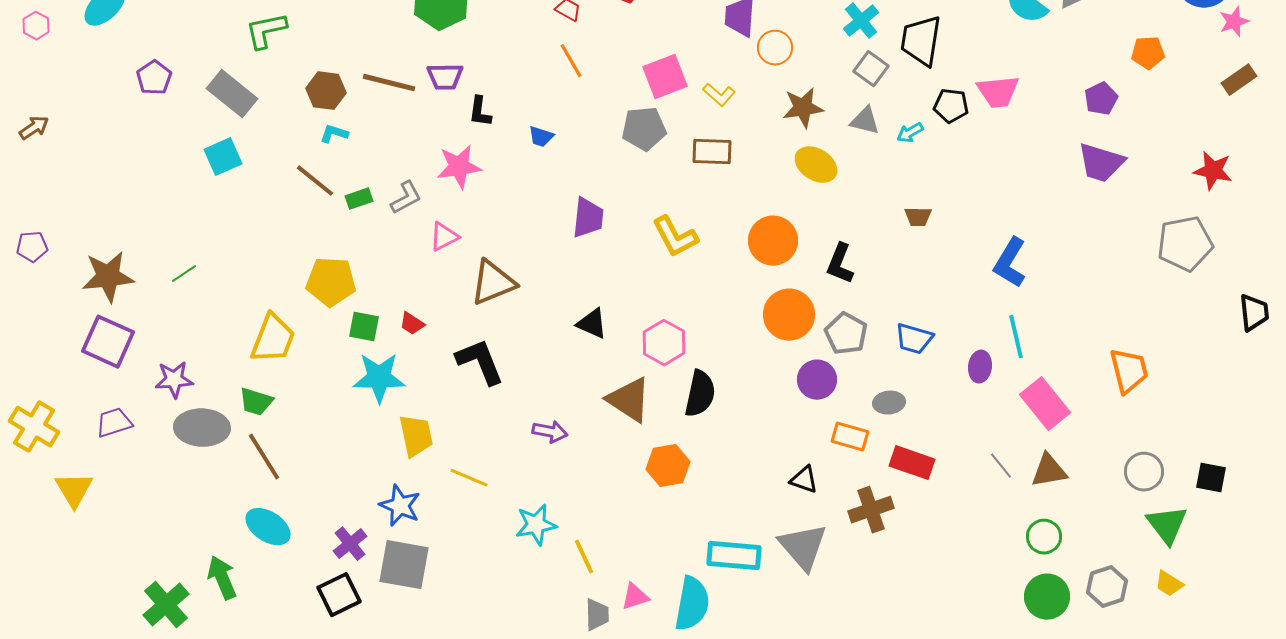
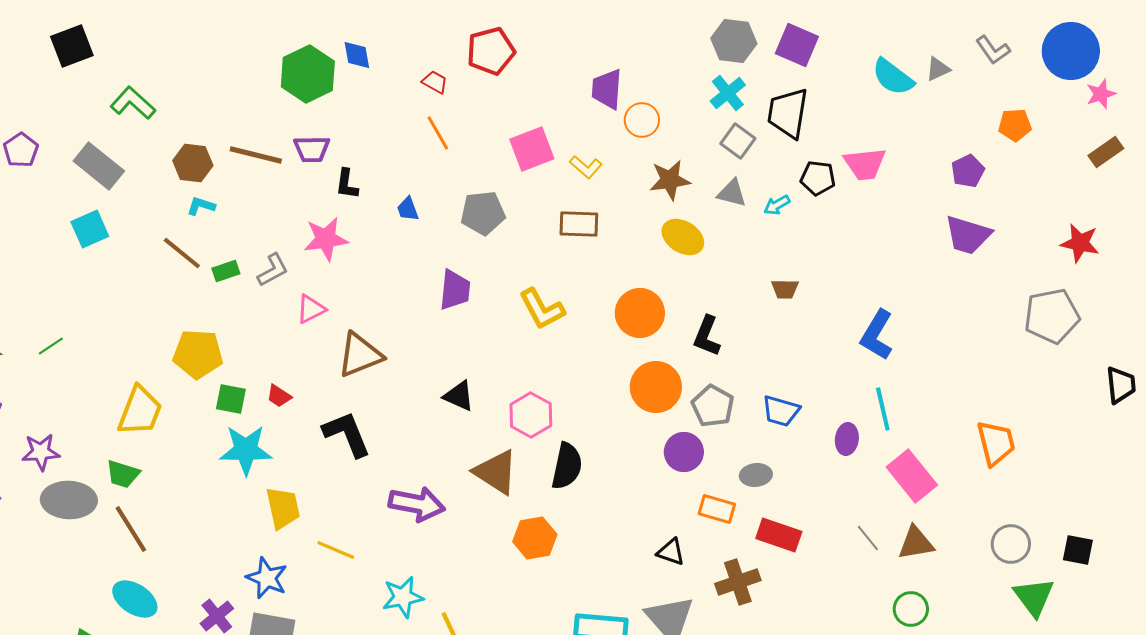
green L-shape: (266, 31) -> (133, 103), turned 54
gray pentagon: (644, 129) -> (483, 213), moved
blue trapezoid: (541, 137) -> (408, 209), turned 52
purple arrow: (550, 432) -> (417, 504), size x1.6

